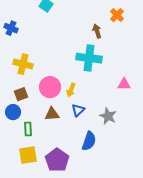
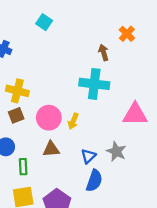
pink triangle: (124, 84) -> (135, 114), size x1.6
brown square: (21, 94) -> (16, 115), moved
blue triangle: (78, 110) -> (88, 156), moved

